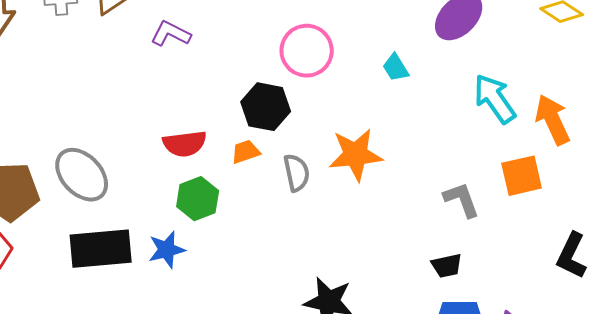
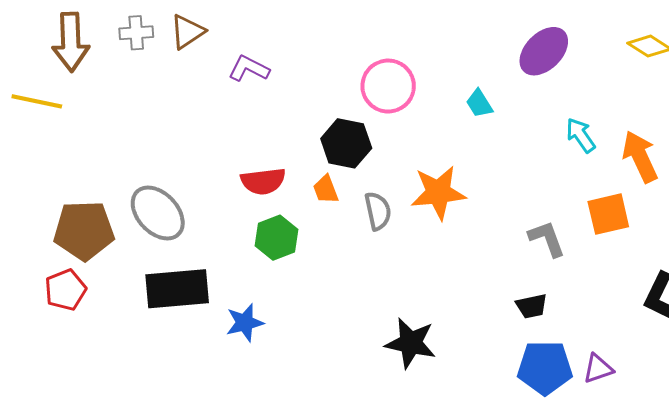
cyan arrow: (495, 99) -> (581, 135), size x0.7
orange trapezoid: (246, 152) -> (326, 189), turned -92
blue star: (167, 250) -> (245, 323), moved

